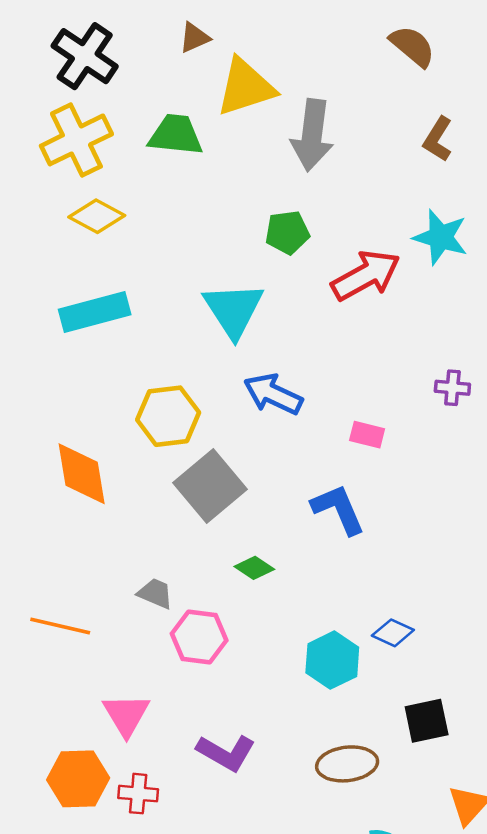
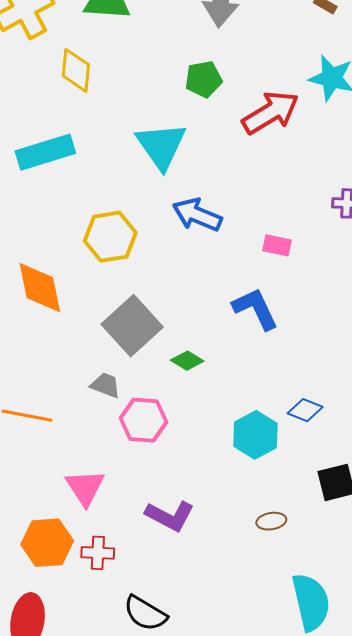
yellow diamond: (97, 216) -> (76, 70), moved, turned 69
gray square: (210, 486) -> (132, 326), moved
brown ellipse: (347, 764) -> (271, 521), size x0.6

